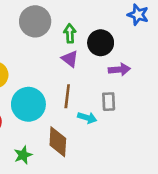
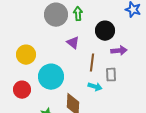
green arrow: (70, 33) -> (78, 14), moved
purple triangle: (70, 59) -> (73, 43), moved
brown line: (67, 96) -> (92, 63), moved

